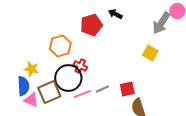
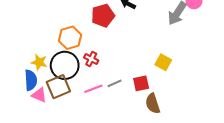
yellow square: (150, 53) -> (163, 62), moved
black circle: (68, 78) -> (65, 65), moved

